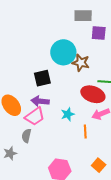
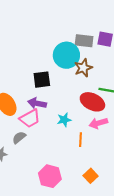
gray rectangle: (83, 16) -> (84, 41), moved
brown star: (81, 63) -> (83, 68), turned 30
gray semicircle: (26, 136) -> (19, 138), turned 32

